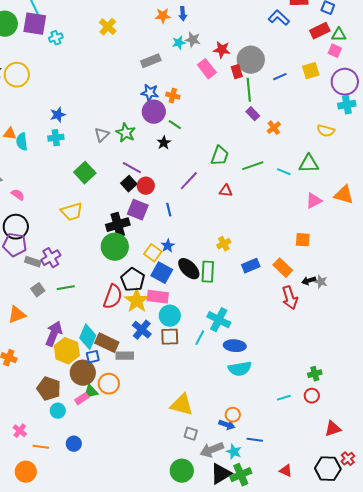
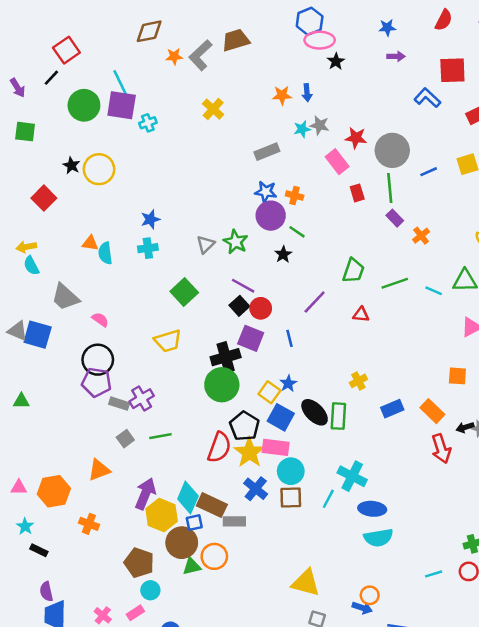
red rectangle: (237, 72) -> (357, 193), moved
pink rectangle: (82, 399) -> (135, 613), moved

